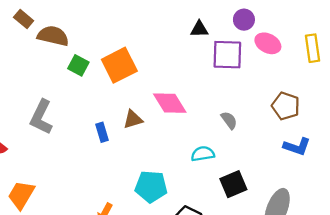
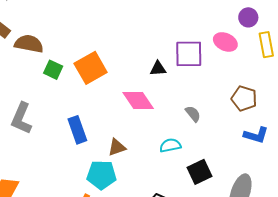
purple circle: (244, 20) -> (248, 17), moved
black triangle: (199, 29) -> (158, 69), moved
brown triangle: (133, 119) -> (117, 147), moved
blue rectangle: (102, 132) -> (77, 130), size x1.5
cyan pentagon: (151, 187) -> (102, 175), moved

